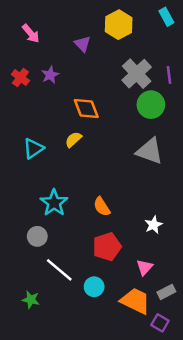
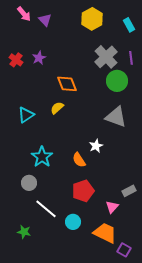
cyan rectangle: (166, 17) -> (129, 25), moved
pink arrow: (31, 34) -> (24, 14), moved
purple triangle: (82, 44) -> (45, 20), moved
white star: (153, 225) -> (96, 146), moved
gray rectangle: (166, 292) -> (129, 191), moved

